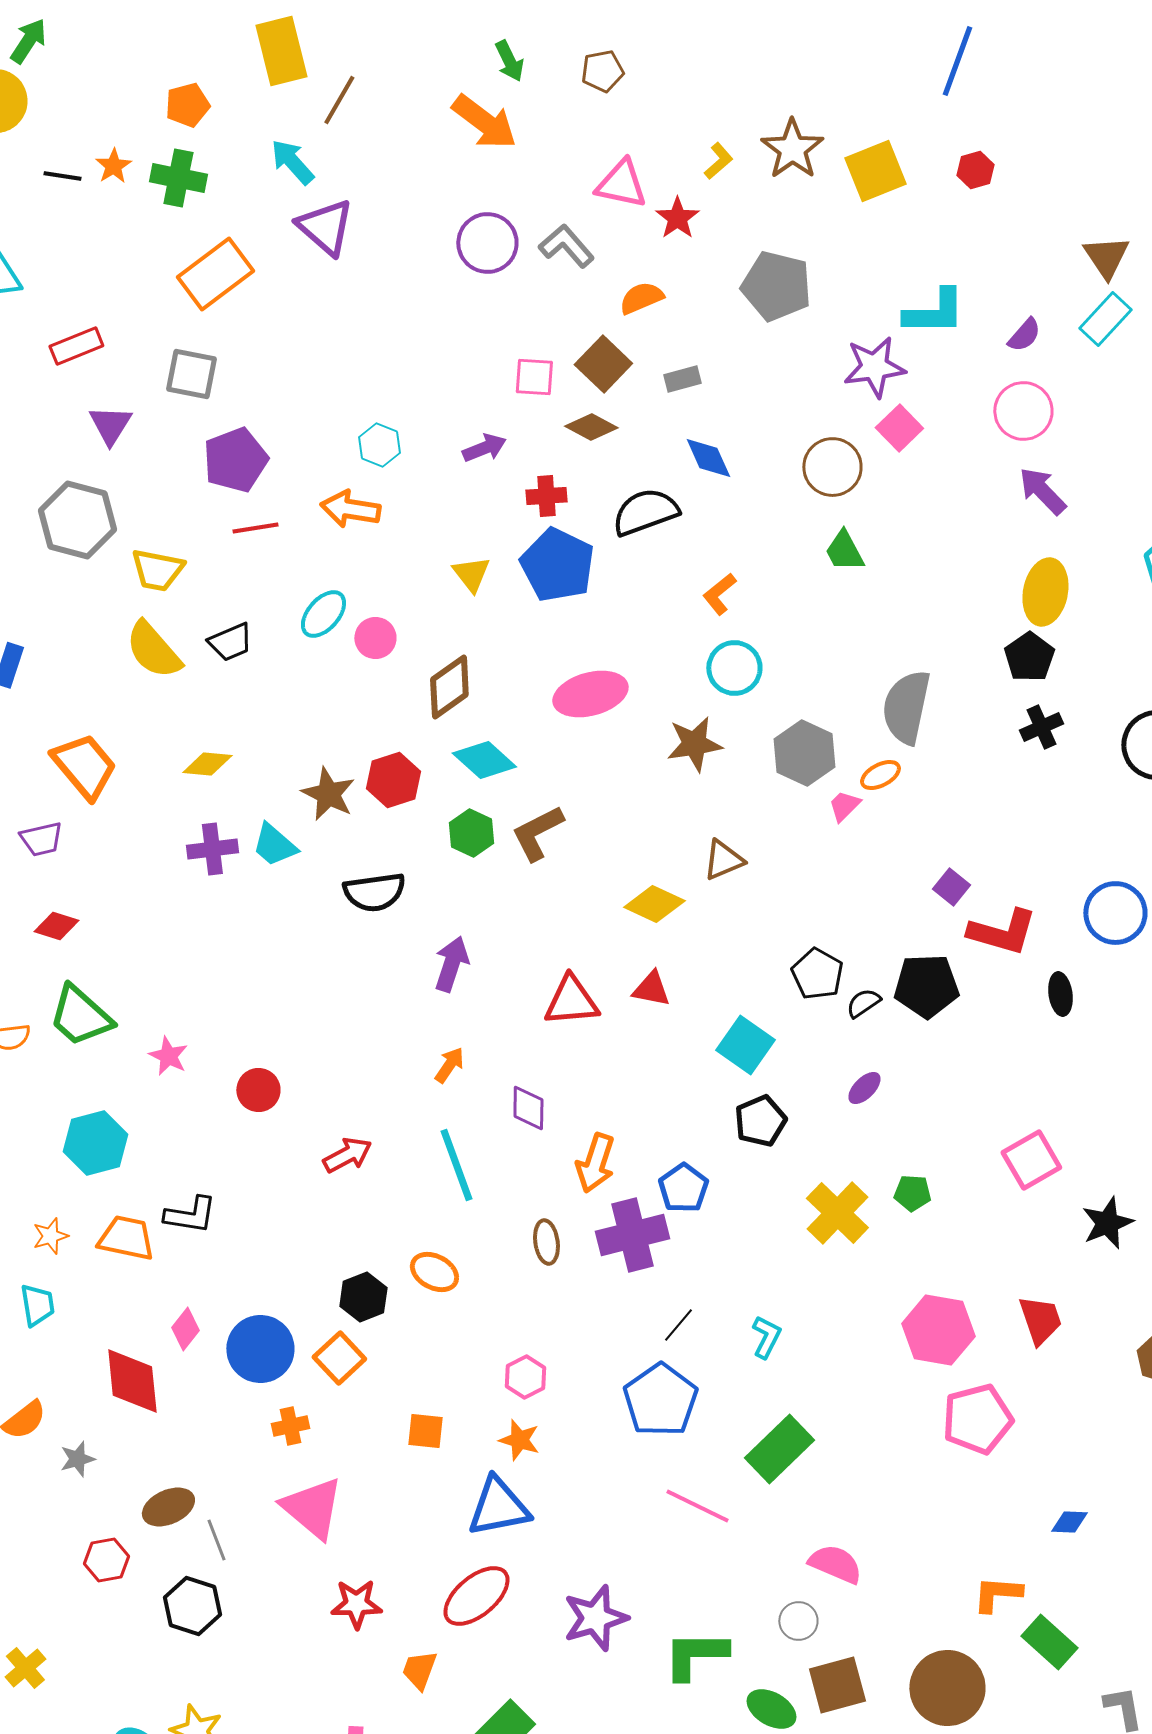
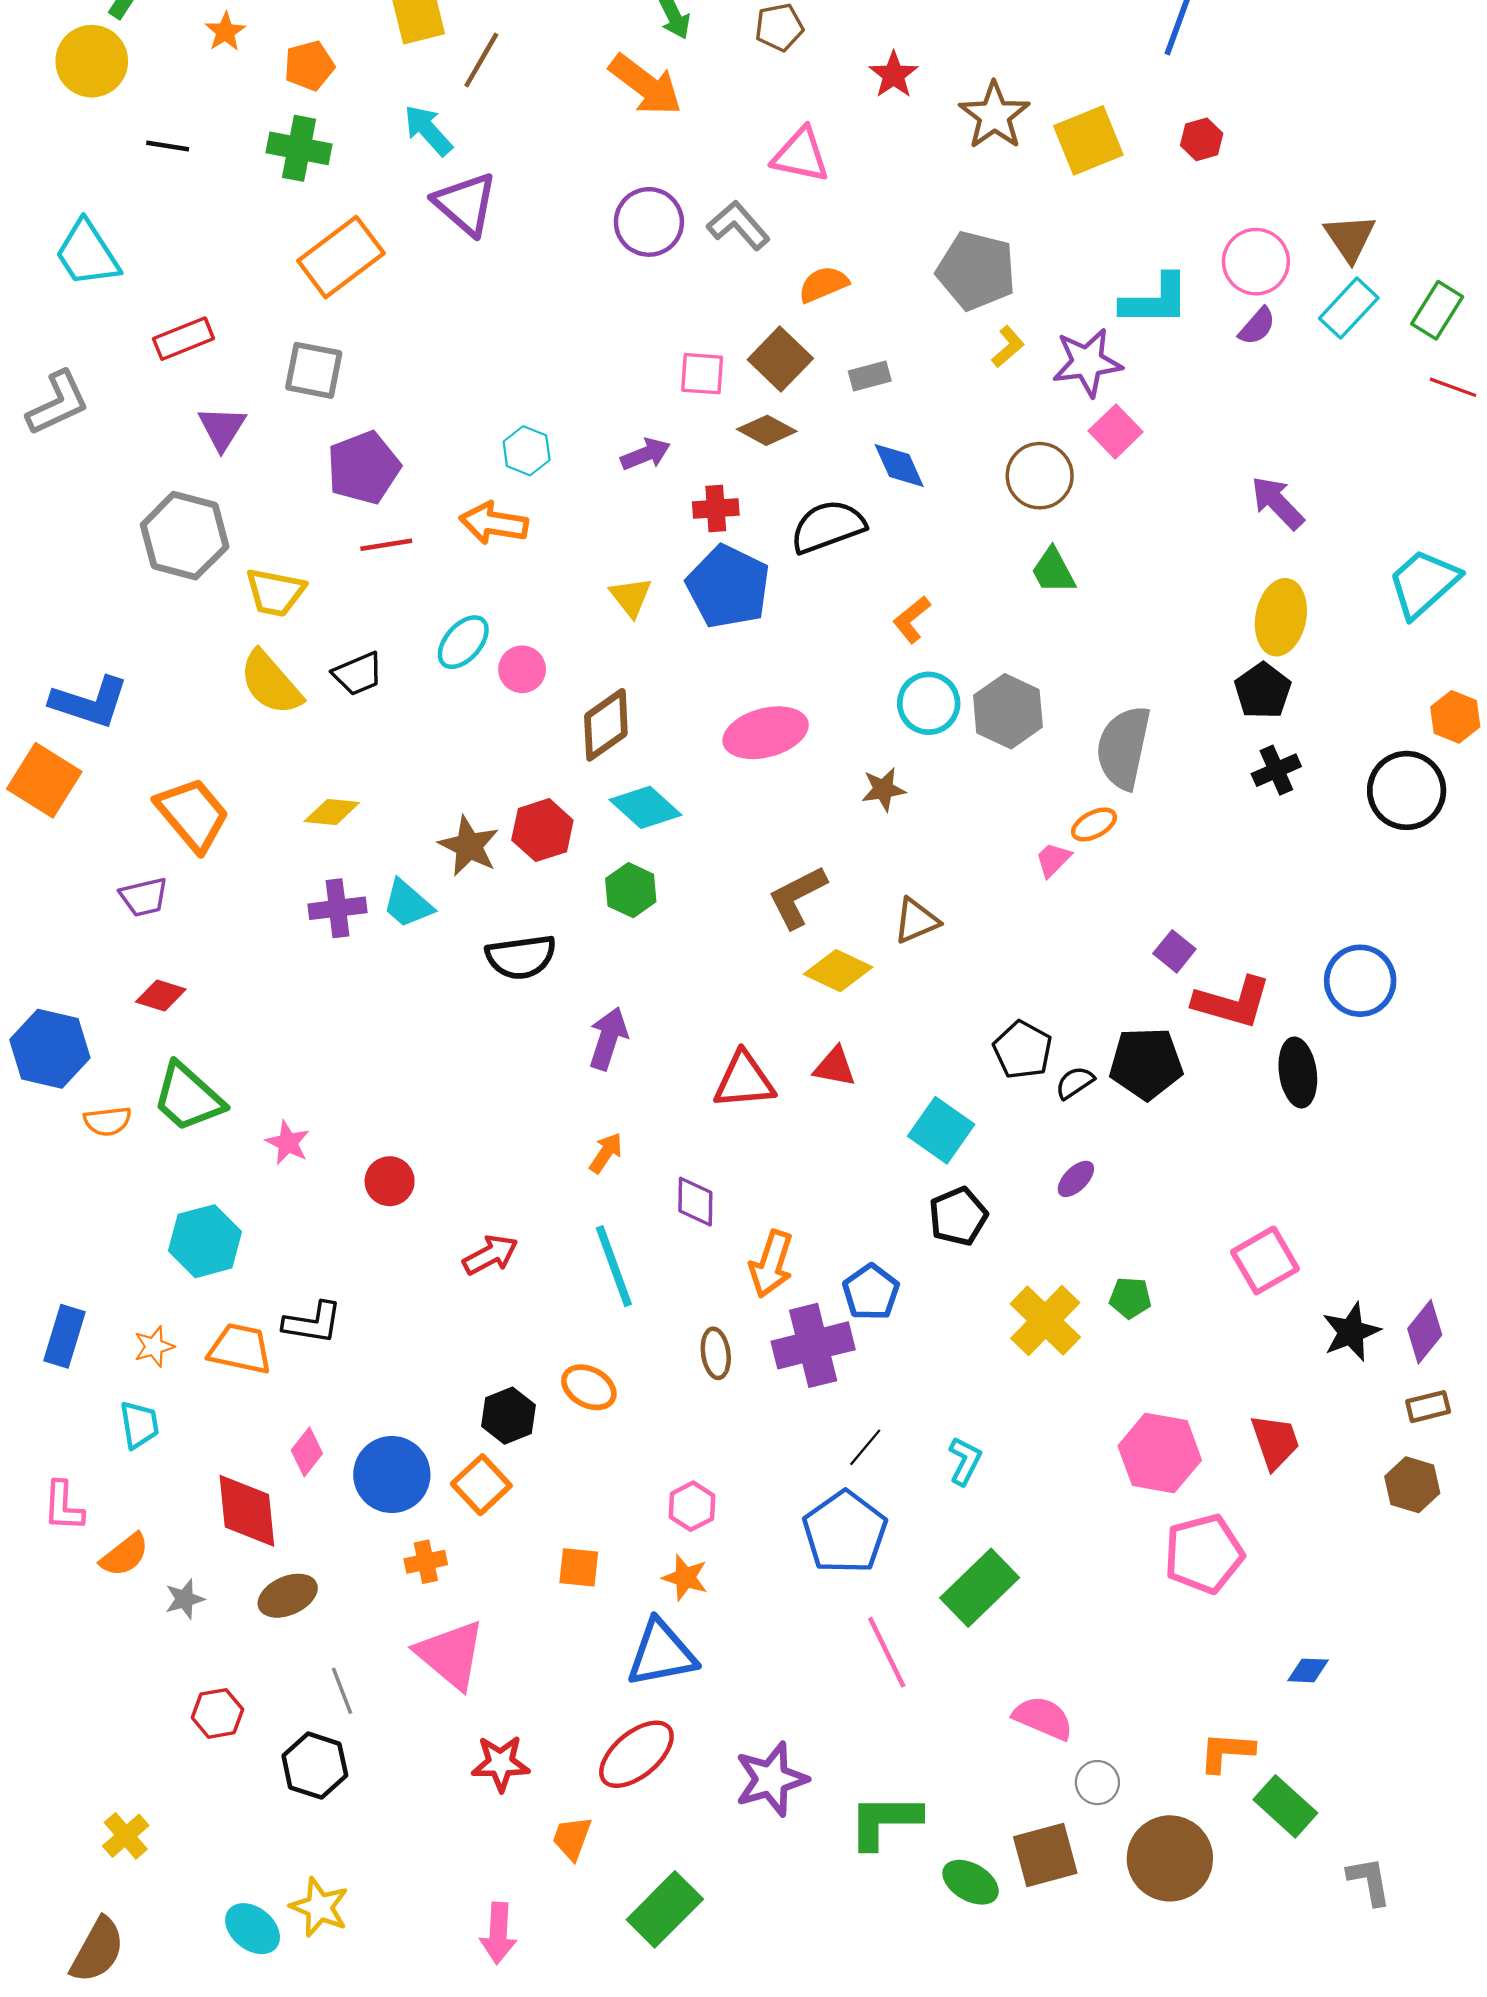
yellow L-shape: (718, 161) -> (1008, 347), moved
orange star: (113, 166) -> (225, 32), moved
red star: (677, 218) -> (894, 75), moved
pink circle: (1023, 411) -> (1256, 262), moved
brown star: (694, 744) -> (883, 789), size x0.7
gray hexagon: (804, 753) -> (1008, 711), moved
brown L-shape: (537, 833) -> (797, 897), moved
black ellipse: (1060, 994) -> (1298, 1072), size x1.4
pink line: (697, 1506) -> (887, 1652), turned 38
brown ellipse: (168, 1507) -> (288, 1596), moved
gray circle: (798, 1621) -> (1097, 1783), moved

